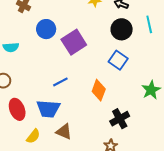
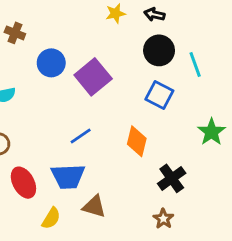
cyan line: (149, 24) -> (195, 64), moved

